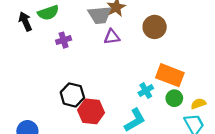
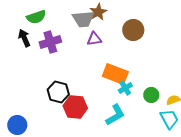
black arrow: (25, 21) -> (24, 38), moved
purple cross: (64, 40) -> (50, 42), size x1.5
orange rectangle: (170, 75) -> (115, 74), moved

